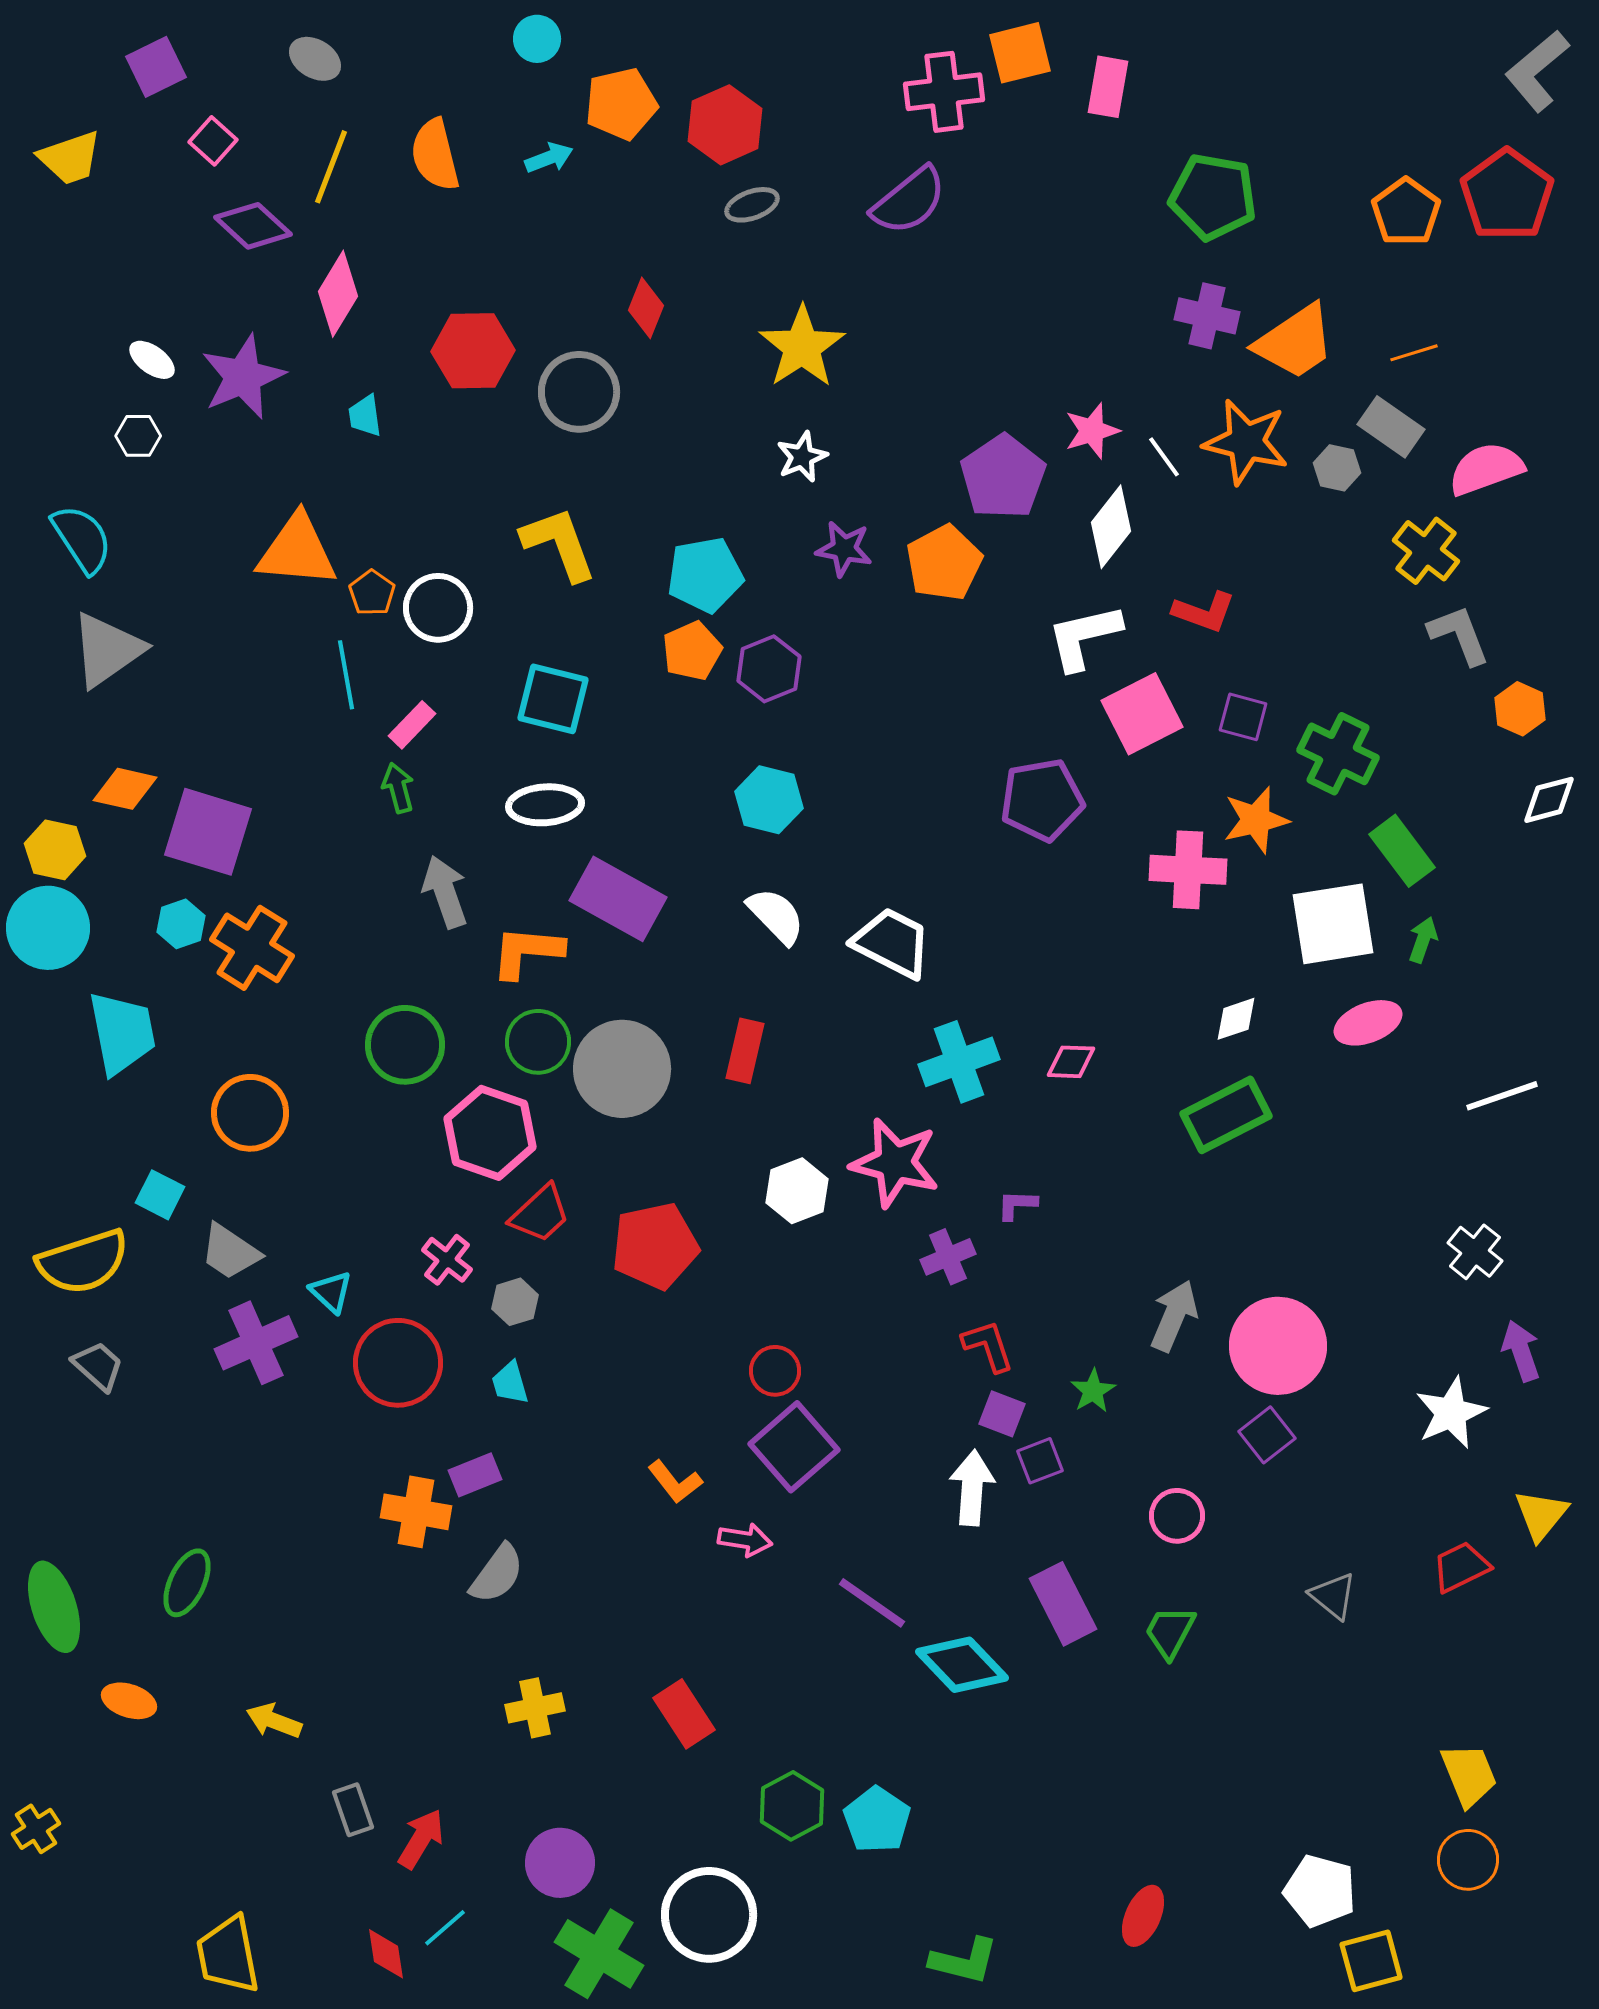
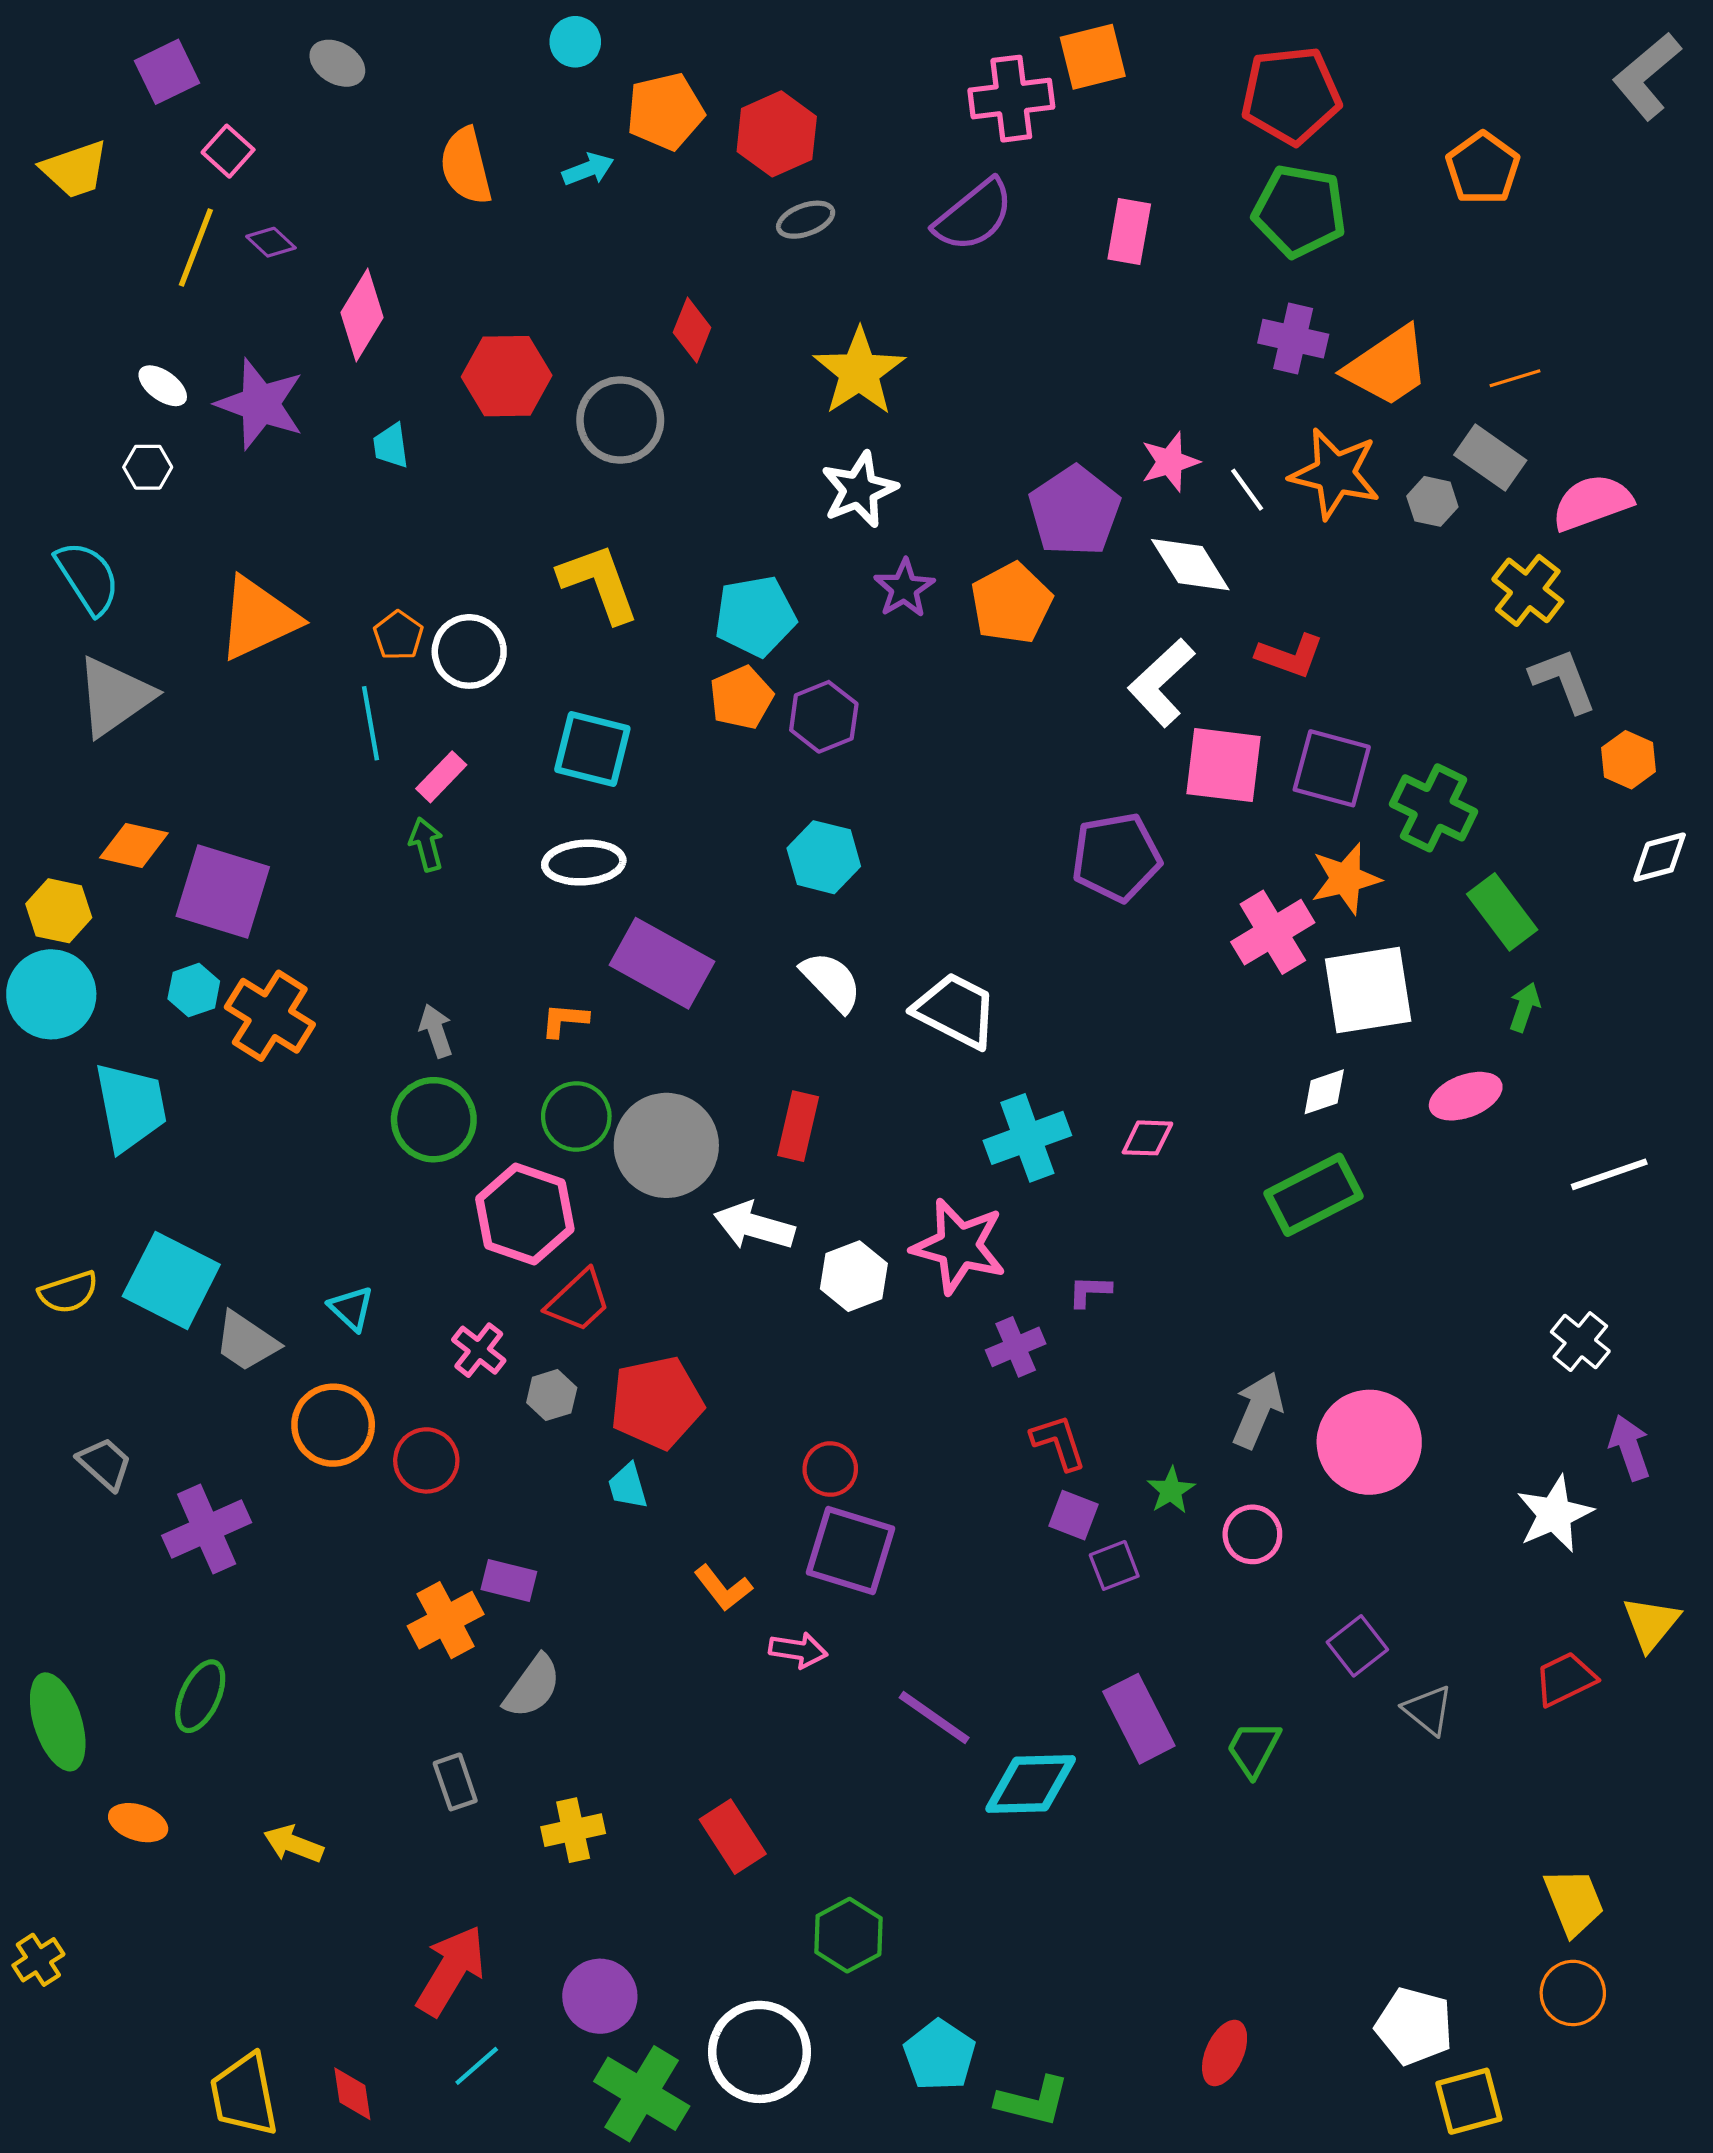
pink rectangle: (1108, 87) -> (1129, 231), moved
yellow line: (331, 167) -> (196, 248), moved
red pentagon: (1507, 195) -> (1291, 95), moved, turned 30
orange pentagon: (1406, 212) -> (1483, 168), moved
purple diamond: (253, 226) -> (271, 242), size x0.6
purple star: (243, 377) -> (260, 404), turned -30
white star: (802, 457) -> (859, 490), size x1.4
white diamond: (1111, 527) -> (1190, 565), turned -70
purple star: (844, 549) -> (904, 588), turned 30
orange triangle: (297, 551) -> (258, 618), moved, turned -30
white L-shape: (1084, 637) -> (1161, 683), turned -30
pink square: (1142, 714) -> (1223, 765), turned 34
purple square: (1243, 717) -> (1332, 768), size x1.5
pink cross: (1188, 870) -> (1273, 932), turned -34
gray arrow: (445, 892) -> (436, 1031), moved, size x0.7
white square: (1333, 924) -> (1368, 990), moved
orange L-shape: (527, 952) -> (565, 1020), size x0.6
orange circle: (250, 1113) -> (333, 1425), moved
cyan square: (160, 1195) -> (171, 1280), size x1.8
red pentagon: (655, 1246) -> (657, 1403), moved
yellow semicircle: (83, 1262) -> (68, 1292), moved, size x0.6
cyan triangle: (331, 1292) -> (351, 1308), moved
purple cross: (256, 1343) -> (207, 1529), moved
red circle: (398, 1363) -> (426, 1460), size x0.7
cyan trapezoid: (510, 1383) -> (628, 1486), moved
purple square: (1267, 1435) -> (1357, 1646), moved
purple square: (794, 1447) -> (851, 1550), turned -32
purple rectangle: (475, 1475) -> (509, 1580), turned 36
white arrow: (972, 1488) -> (754, 1226), moved, turned -78
orange cross: (416, 1512) -> (446, 1620), turned -38
pink circle: (1177, 1516) -> (1252, 1534), moved
cyan diamond: (962, 1665) -> (1031, 1784), turned -48
gray rectangle: (353, 1810) -> (455, 1782), moved
cyan pentagon: (877, 1820) -> (940, 2055), moved
red arrow: (421, 1839) -> (451, 1970), size x1.4
red diamond: (386, 1954) -> (352, 2094), moved

